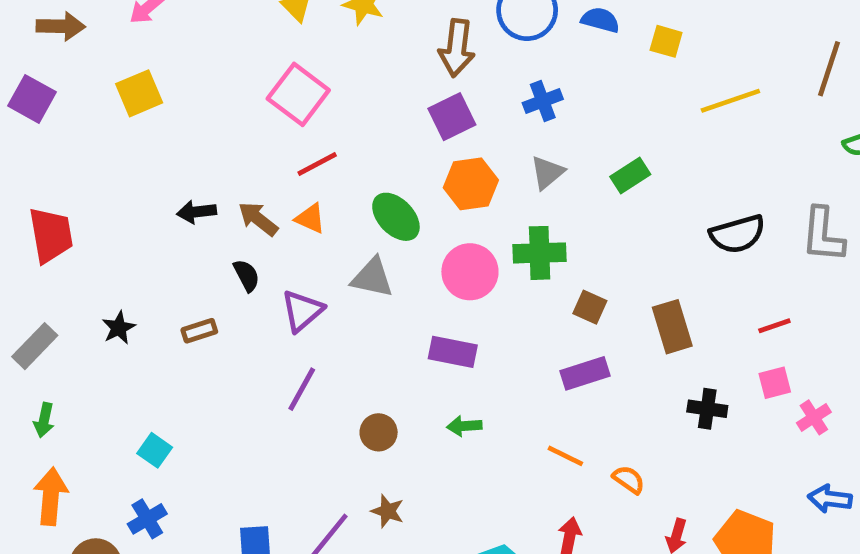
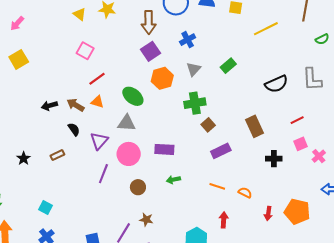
pink square: (298, 94) -> (85, 51), size x0.7
pink circle: (470, 272) -> (129, 154), moved
brown square: (590, 307) -> (208, 125), moved, turned 32

